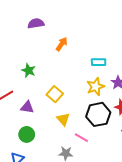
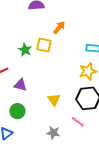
yellow square: (55, 94) -> (44, 45), moved, turned -35
pink line: (81, 138) -> (78, 122), moved

